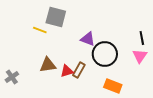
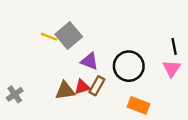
gray square: (56, 17) -> (69, 35), moved, turned 35
purple triangle: (88, 39) -> (90, 61), moved
brown triangle: (48, 65) -> (65, 91), moved

